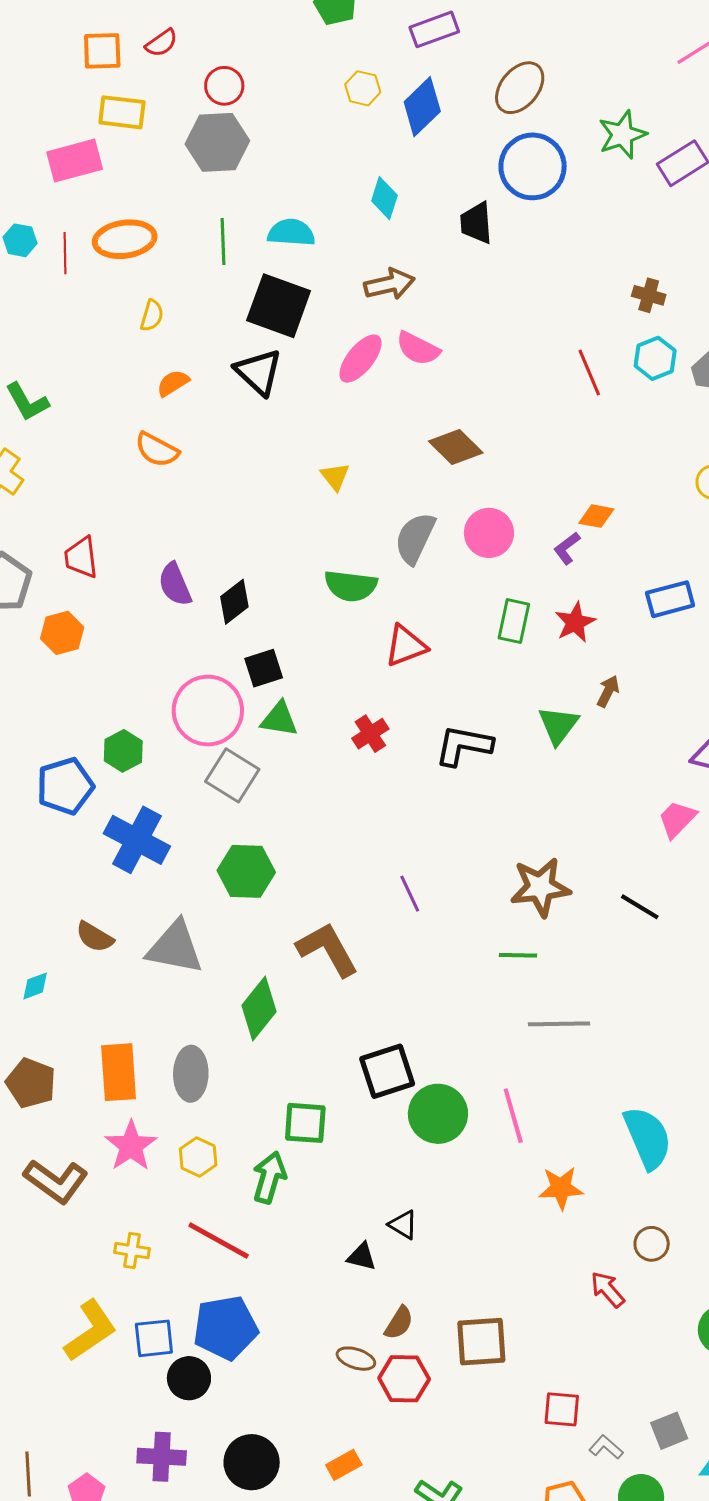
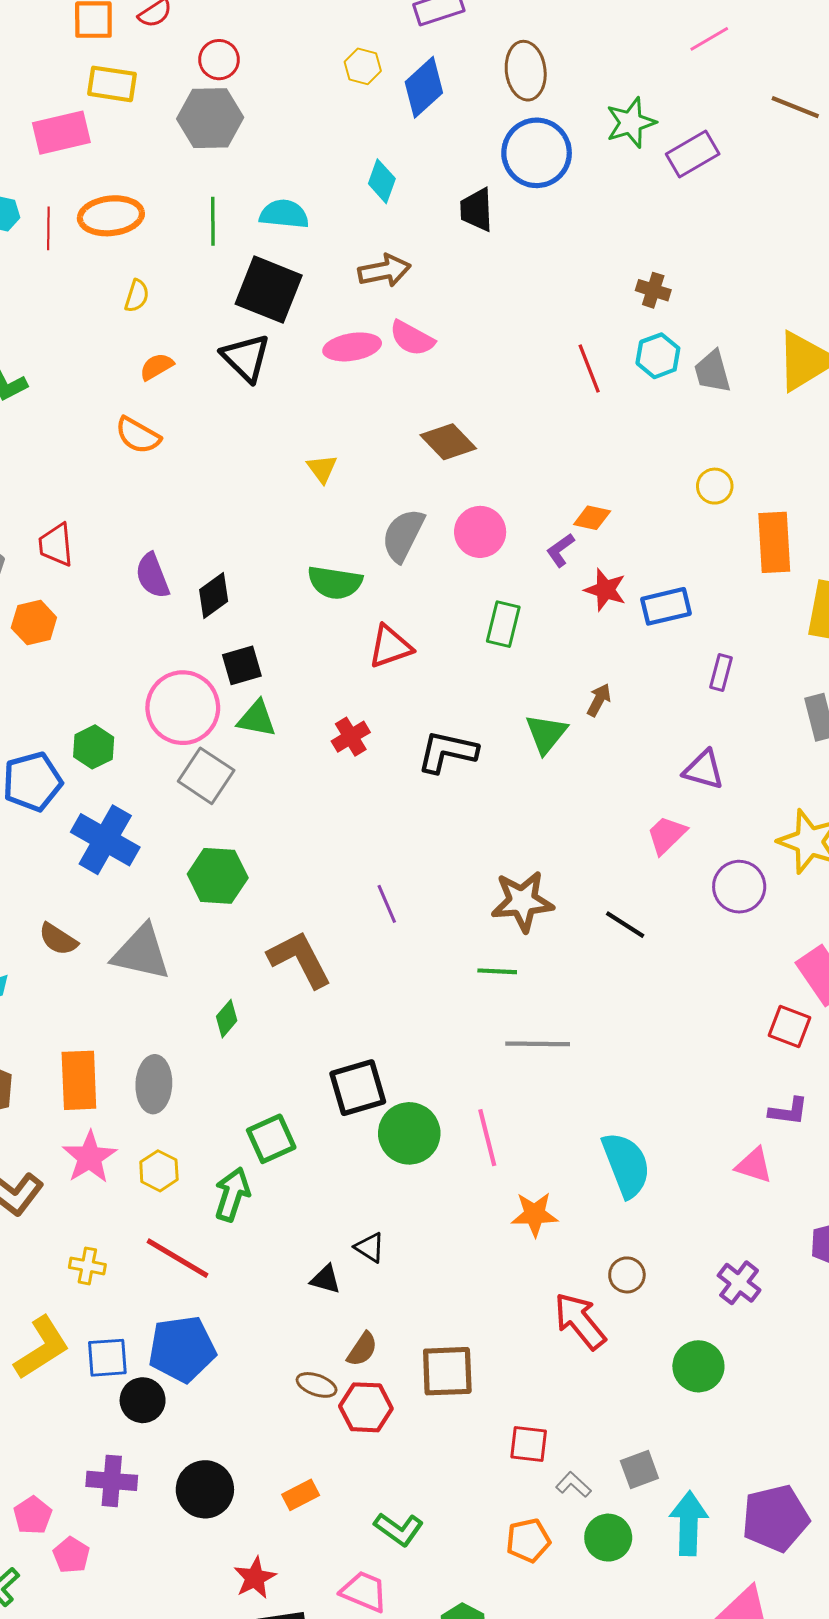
brown ellipse: (520, 88) -> (526, 71), turned -48
pink ellipse: (360, 359) -> (352, 347), turned 40
red star: (575, 622) -> (605, 590), moved, turned -30
green diamond: (259, 1008) -> (227, 1019), size x0.6
green square: (305, 1123) -> (271, 1139), turned -30
red arrow: (608, 1289) -> (580, 1321), size x1.5

